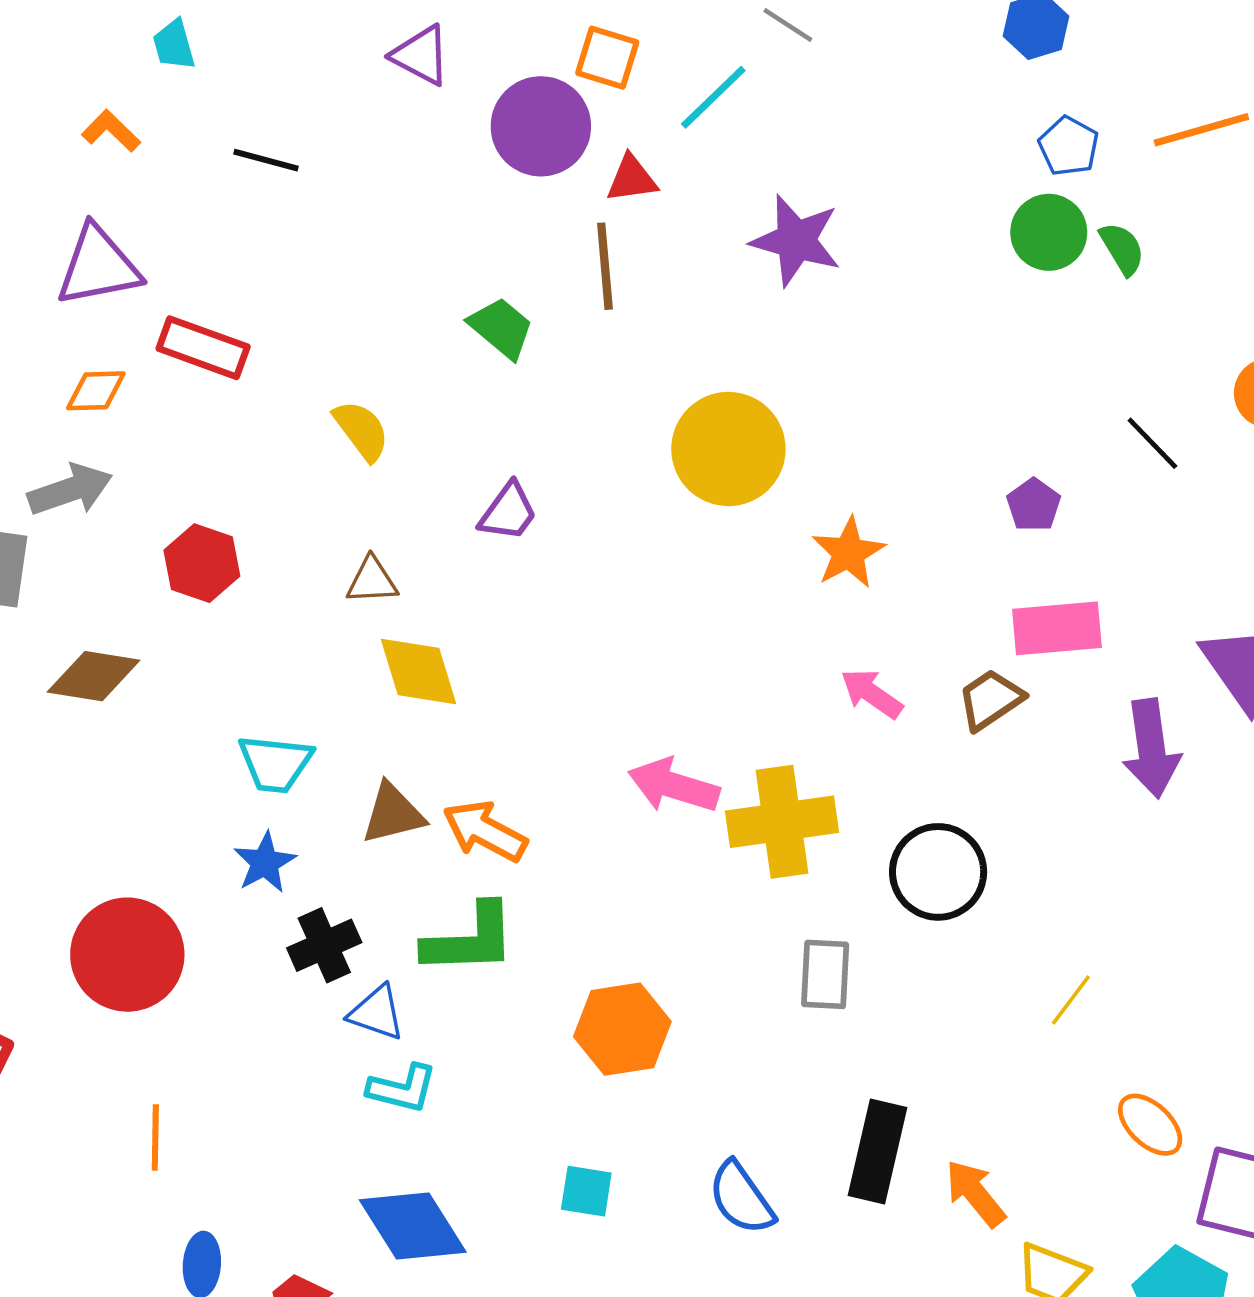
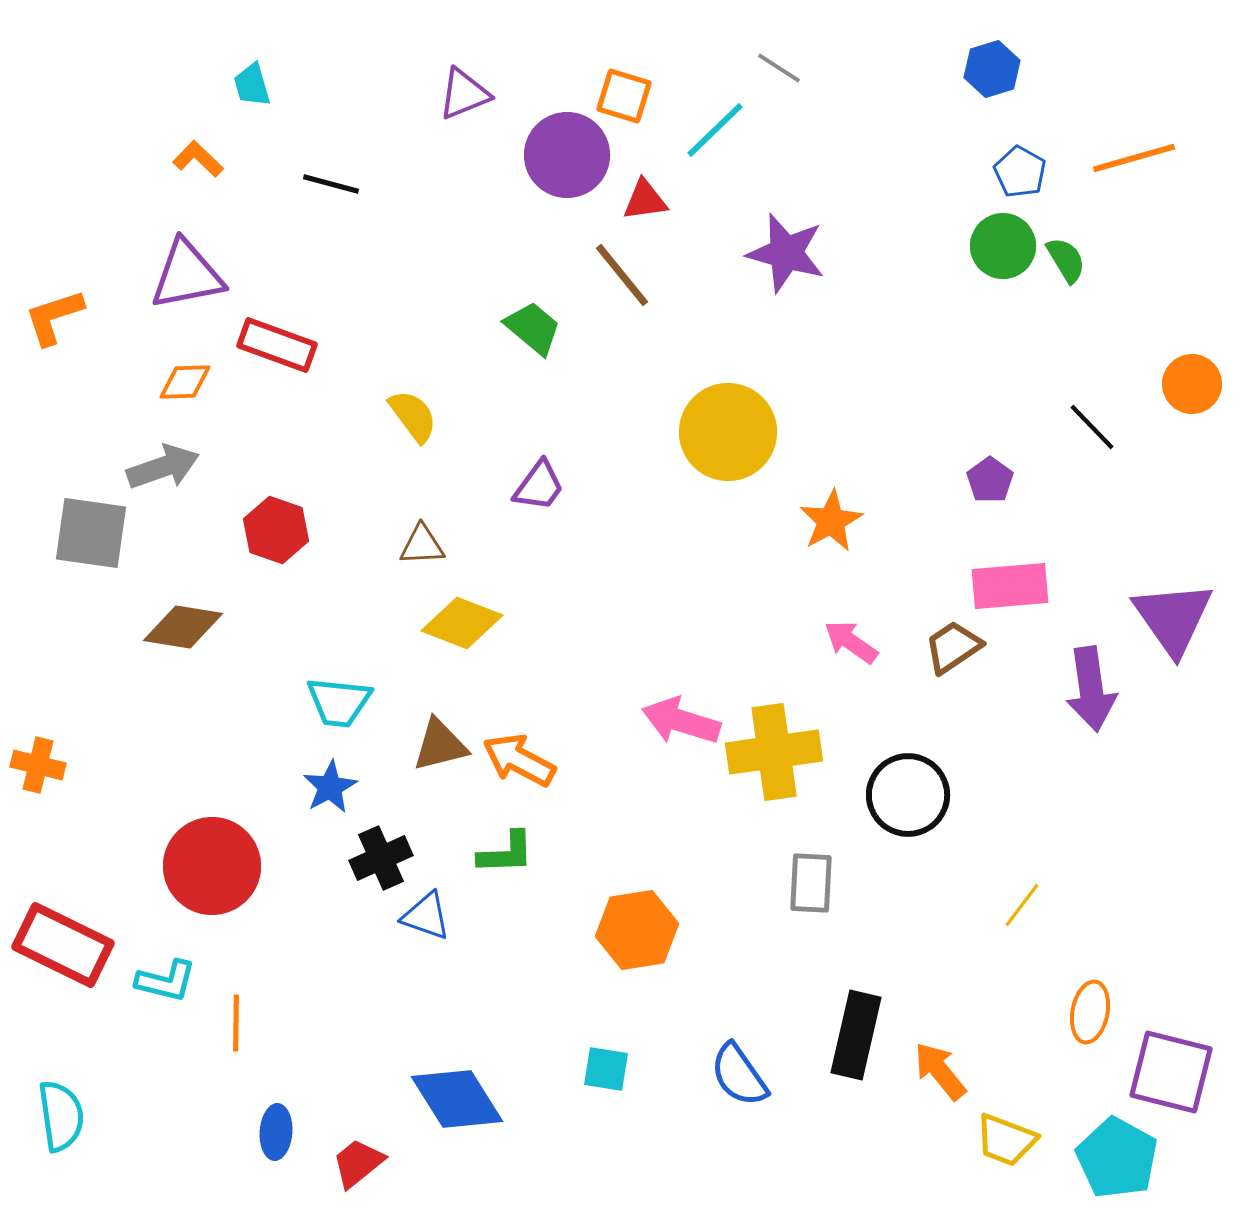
purple triangle: (421, 55) -> (464, 94), turned -50
brown line: (605, 266) -> (622, 275), turned -34
yellow diamond: (419, 672) -> (462, 623), turned -52
green L-shape: (470, 939) -> (506, 853), size x0.7
cyan L-shape: (402, 1089) -> (166, 981), moved
orange ellipse: (1150, 1125) -> (1090, 1012), turned 58

